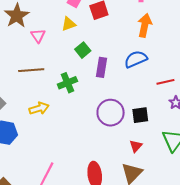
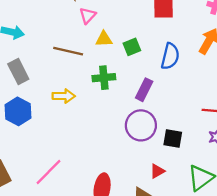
yellow triangle: (69, 24) -> (104, 39), moved
blue semicircle: (136, 59) -> (170, 56), moved, turned 110
purple rectangle: (102, 67) -> (144, 90), moved

